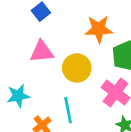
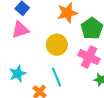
pink triangle: (42, 52) -> (20, 30), moved

